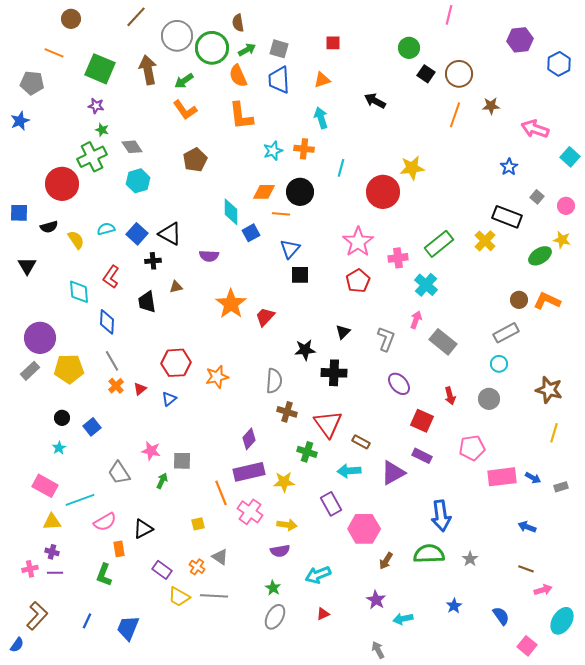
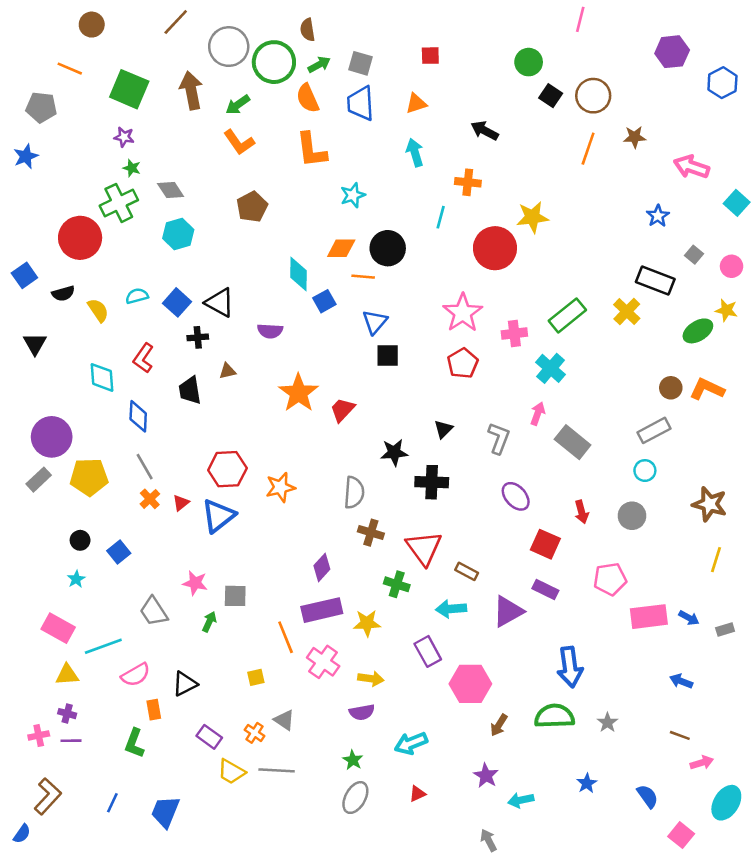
orange cross: (304, 149) -> (468, 182), moved
blue square: (19, 213) -> (24, 275), turned -36
blue triangle: (169, 399) -> (218, 516), size x1.8

